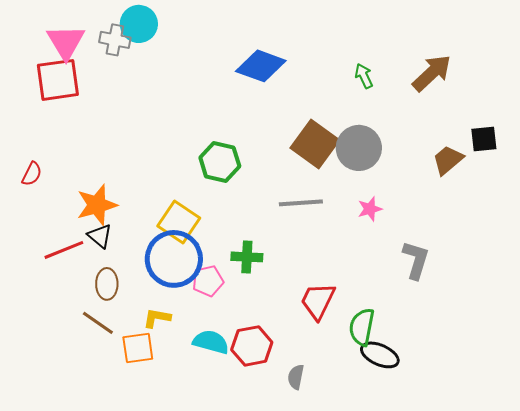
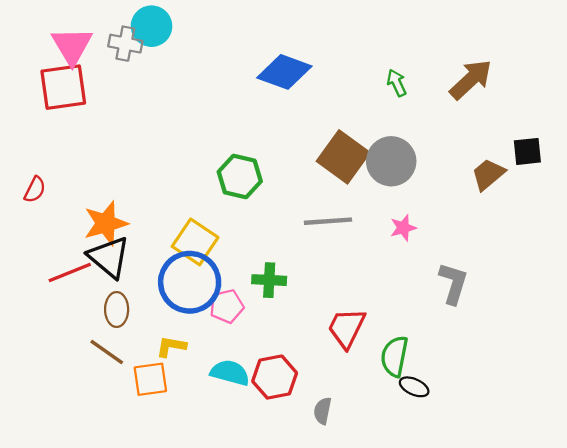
black triangle: (100, 236) -> (109, 257), size x1.6
black ellipse: (380, 355) -> (414, 387), size x0.7

